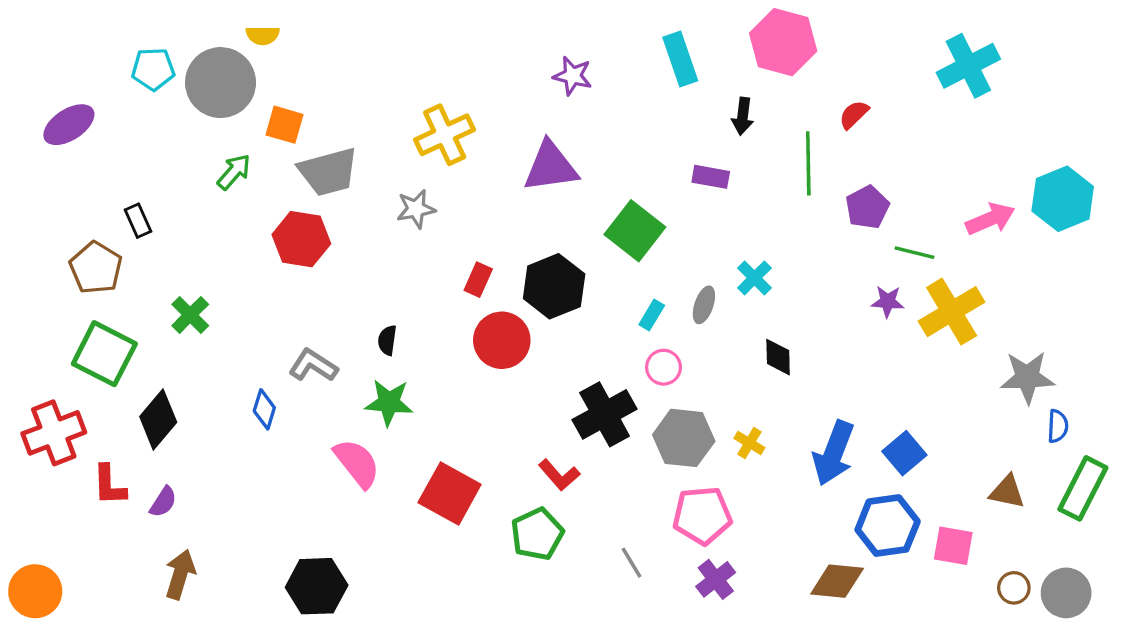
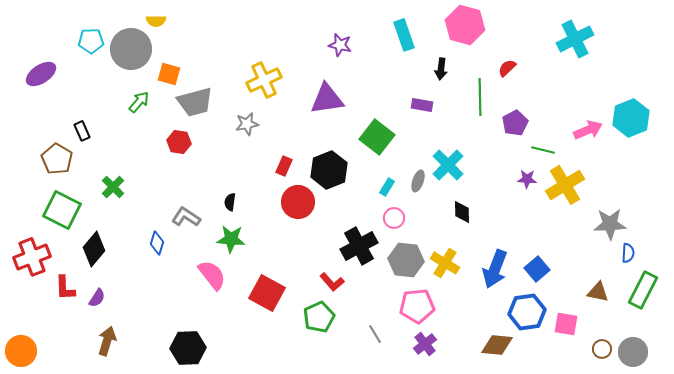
red hexagon: (301, 239) -> (179, 142), size x0.7
cyan cross: (754, 278) -> (448, 165), size x1.5
yellow cross: (749, 443) -> (445, 263), size x1.6

